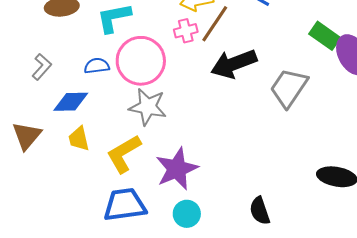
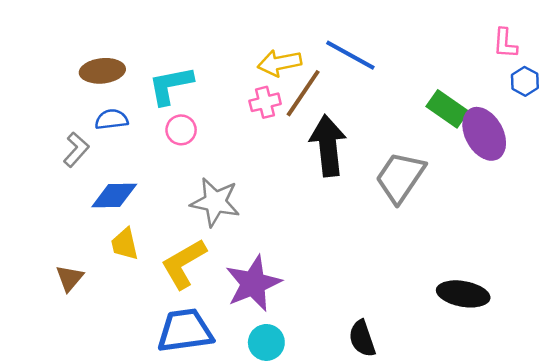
pink circle: (141, 61) -> (181, 130), moved, size x0.5
black arrow: (234, 64) -> (328, 146), turned 105
blue semicircle: (97, 66) -> (112, 119), moved
brown triangle: (27, 136) -> (70, 278), moved, size x0.7

